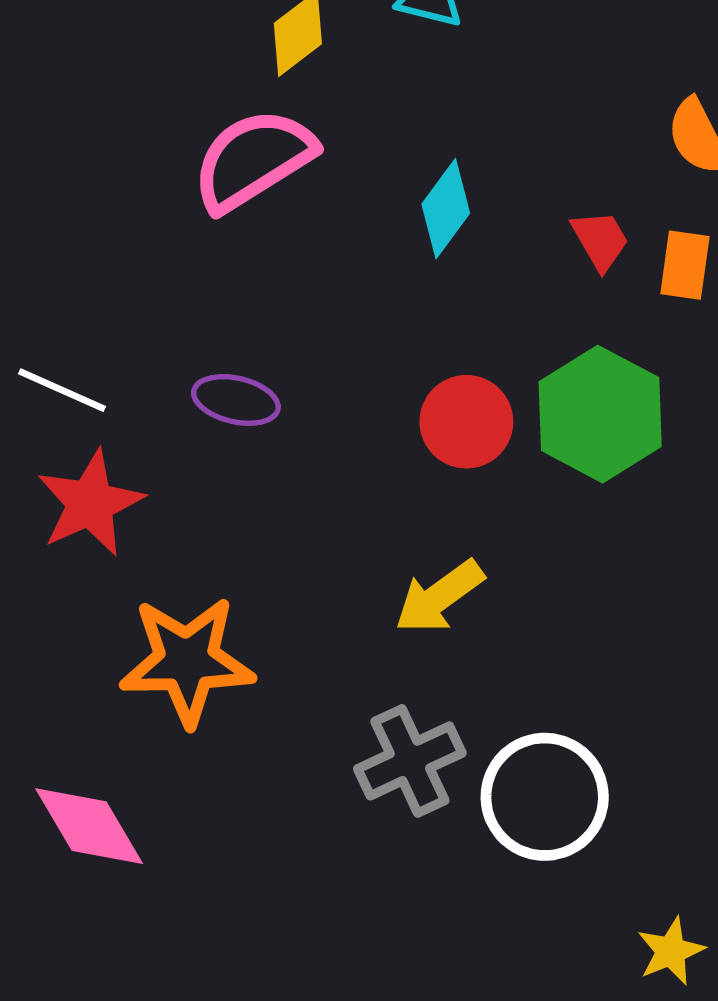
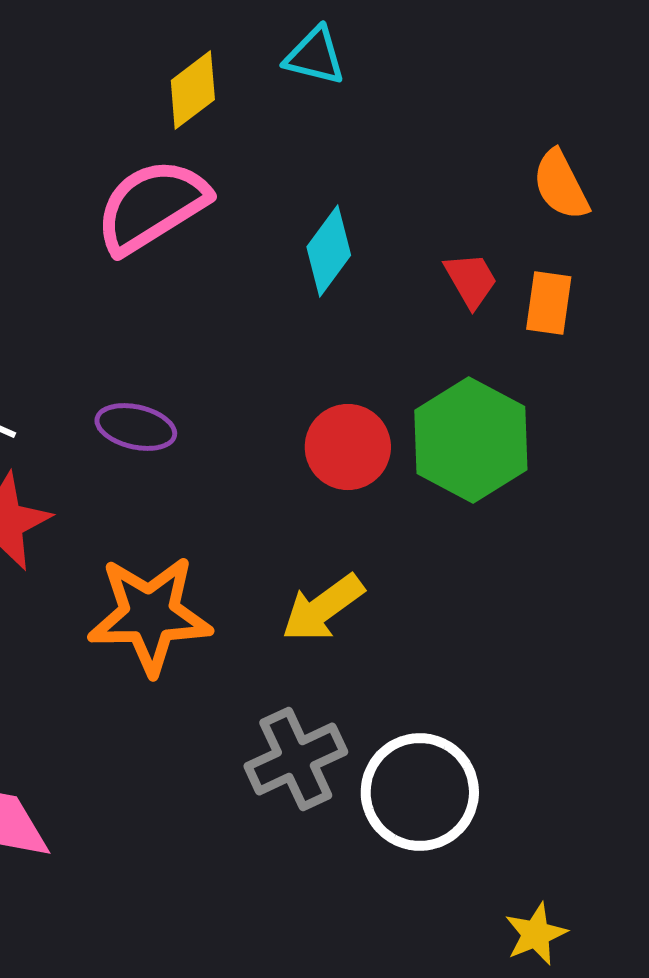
orange star: (187, 661) -> (150, 615), moved

